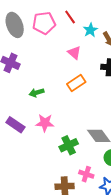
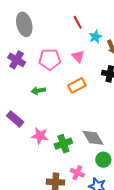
pink pentagon: (44, 23) -> (50, 59), moved
pink star: (45, 123) -> (40, 136), moved

